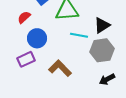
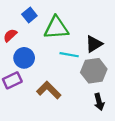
black arrow: (107, 79) -> (99, 102), turned -77

